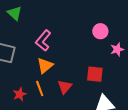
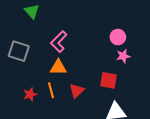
pink star: (117, 49) -> (123, 56), moved
orange triangle: (45, 66) -> (58, 67), turned 36

